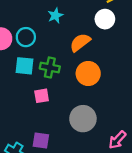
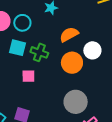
white circle: (105, 19) -> (92, 50), moved
gray circle: (83, 119) -> (76, 102), moved

